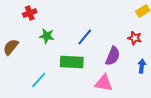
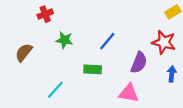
red star: (135, 38) -> (164, 42), size x1.5
green rectangle: (72, 62) -> (93, 69), size x0.7

